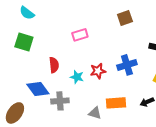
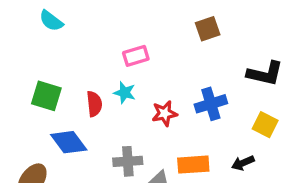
green square: (24, 42) -> (46, 96), moved
cyan star: (77, 77) -> (125, 93), moved
gray cross: (60, 101) -> (128, 161), moved

